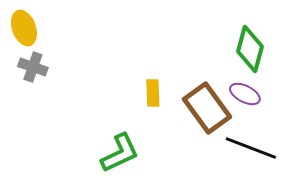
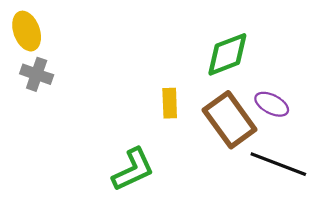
green diamond: (250, 49) -> (227, 54), moved, turned 54

